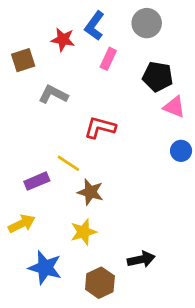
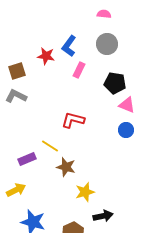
gray L-shape: (53, 95) -> (16, 96), moved
blue circle: (181, 151) -> (126, 130), moved
yellow star: (83, 232) -> (85, 192), moved

